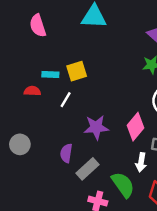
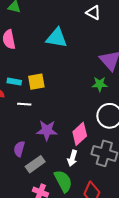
white line: (66, 100) -> (24, 104), turned 56
white arrow: (141, 162) -> (72, 158), moved

